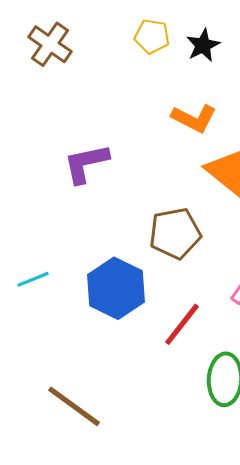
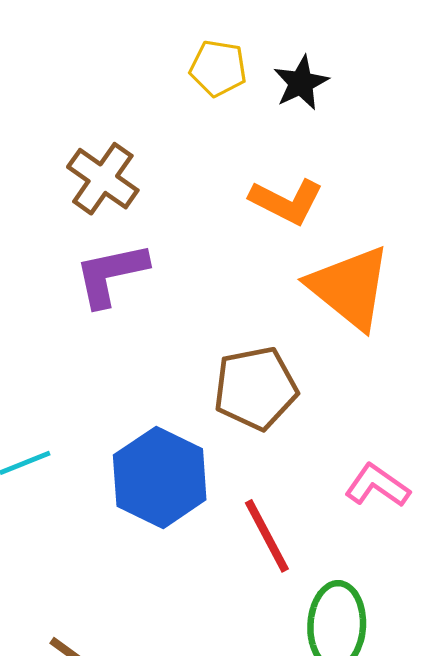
brown cross: (50, 44) -> (103, 179), moved
red line: (182, 324) -> (267, 536), turned -66

